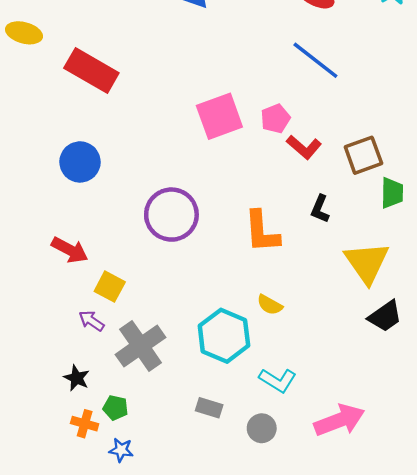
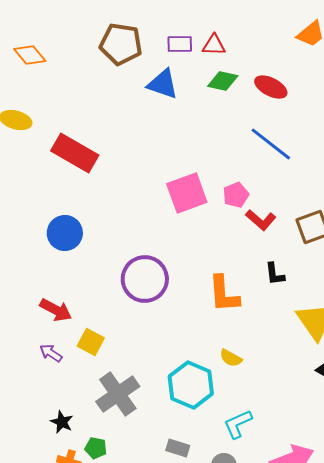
black L-shape: (320, 209) -> (275, 274), turned -30
purple arrow: (91, 321) -> (51, 353), moved
cyan L-shape: (278, 380) -> (238, 424), turned 124

